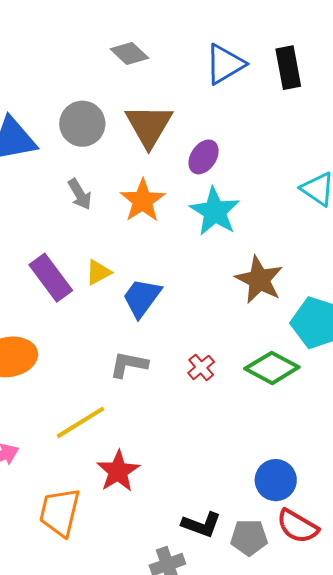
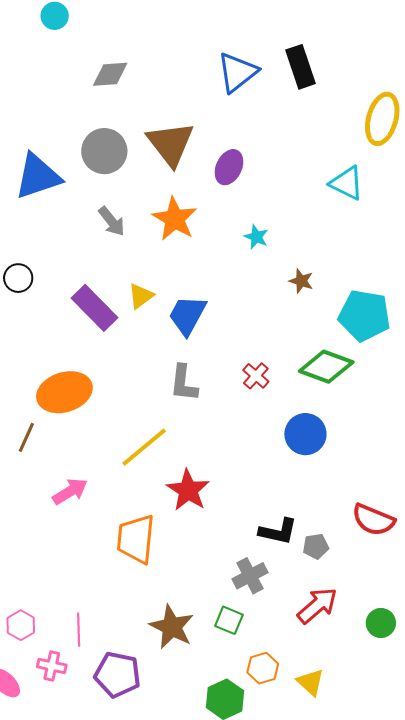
gray diamond: (129, 53) -> (110, 74), moved, turned -39
cyan star: (215, 212) -> (256, 237), moved, size x0.5
brown star: (259, 280) -> (301, 281), size x0.5
gray L-shape: (129, 365) -> (184, 383), turned -87
blue circle: (276, 480) -> (305, 434), moved
gray pentagon: (249, 537) -> (316, 546), moved, size x0.7

